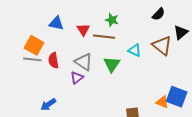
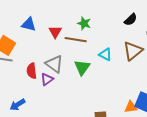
brown triangle: (162, 46) -> (133, 51), turned 40
red semicircle: (53, 60) -> (32, 71), moved
orange triangle: (162, 102) -> (131, 107), turned -32

